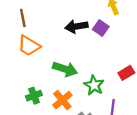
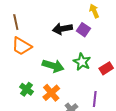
green star: (94, 85) -> (82, 62), moved
green cross: (34, 96) -> (26, 89), turned -32

